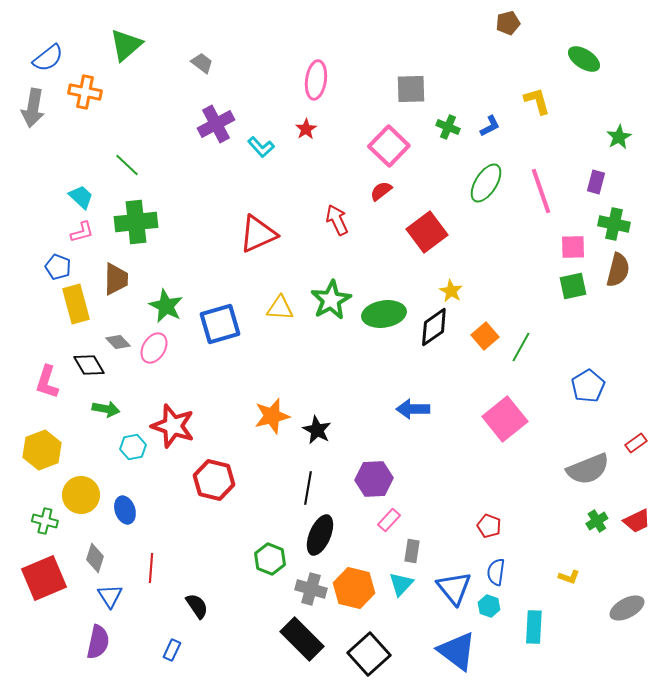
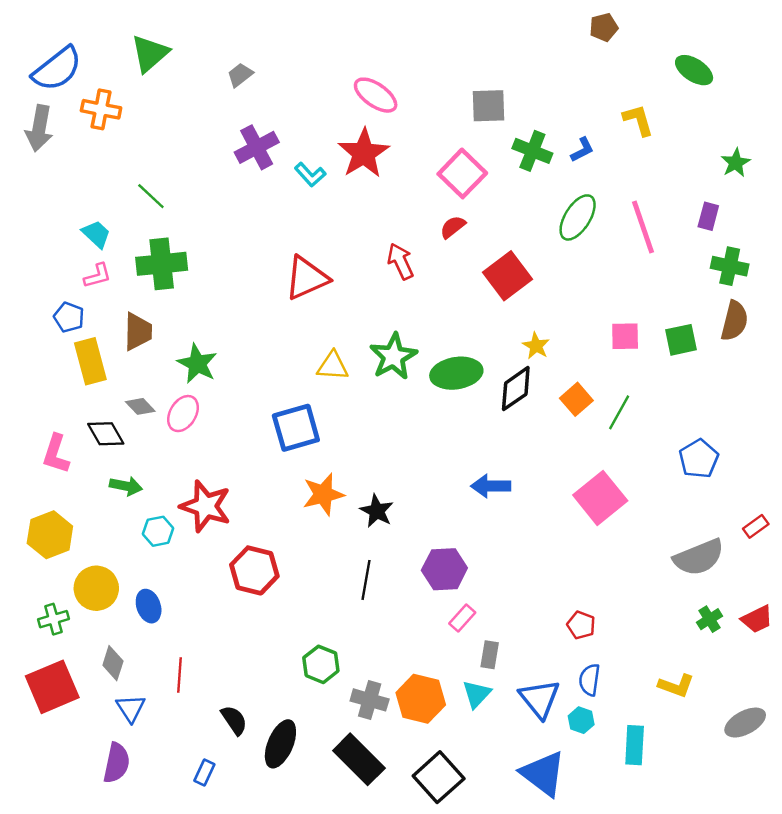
blue semicircle: (48, 58) -> (57, 69), size x1.4
gray trapezoid: (202, 63) -> (240, 75), turned -75
pink ellipse: (316, 80) -> (376, 95), turned -63
green cross: (448, 127) -> (532, 151), size x1.4
red star: (306, 129) -> (364, 153), size x2.0
pink square: (573, 247) -> (625, 336), moved
blue square: (220, 324) -> (296, 428), moved
green cross: (45, 521) -> (53, 619), turned -30
black ellipse: (320, 535) -> (280, 744), moved
yellow L-shape: (569, 577) -> (676, 686), size x1.4

